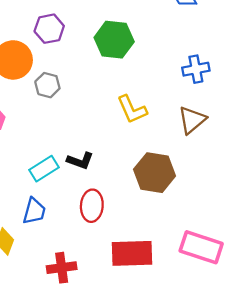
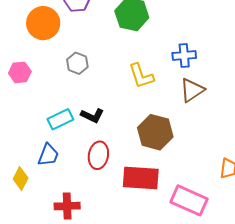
blue cross: (196, 69) -> (184, 55), moved
gray hexagon: (47, 85) -> (77, 63), moved
red rectangle: (132, 253) -> (141, 178), moved

